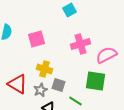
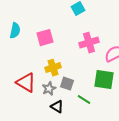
yellow cross: (44, 69) -> (53, 68), turned -35

